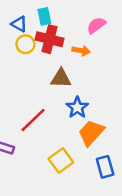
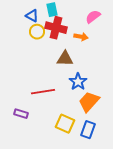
red line: (33, 120) -> (43, 92), turned 35
yellow square: (61, 160) -> (65, 124), turned -30
blue rectangle: (105, 167) -> (88, 130), moved, turned 36

